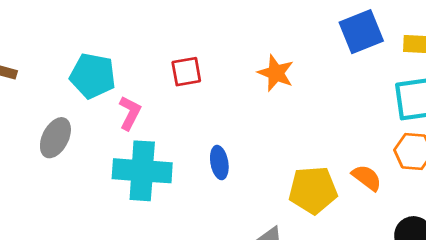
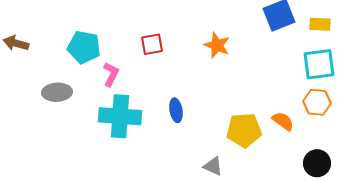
gray ellipse: (55, 138) -> (57, 92), turned 60

